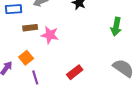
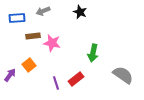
green arrow: (116, 27) -> (93, 53), moved
purple line: (35, 77) -> (56, 83), moved

